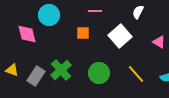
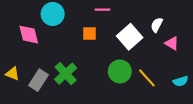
white semicircle: (138, 12) -> (157, 25), moved
green circle: (99, 73) -> (120, 71), moved

